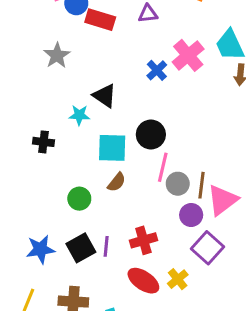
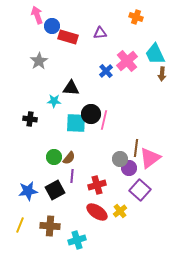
black triangle: (105, 96) -> (71, 88), turned -30
black circle: (151, 134) -> (91, 114), moved
pink line: (163, 167) -> (104, 120), moved
brown semicircle: (117, 182) -> (69, 158), moved
gray circle: (178, 184) -> (120, 159), moved
purple line: (106, 246) -> (72, 176), moved

